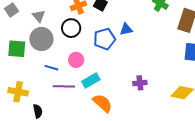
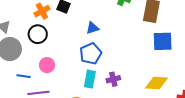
blue pentagon: (104, 39) -> (91, 54), moved
cyan rectangle: (91, 80) -> (90, 79), moved, turned -42

